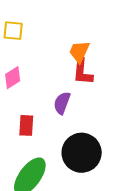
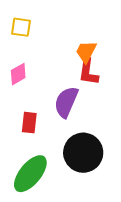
purple semicircle: (62, 103) -> (66, 102), size x1.4

